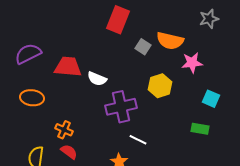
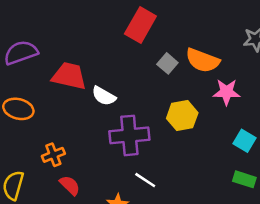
green rectangle: (200, 129) -> (244, 179), moved
orange cross: (64, 130) -> (53, 155), turned 36
red semicircle: (69, 152) -> (70, 185), moved

